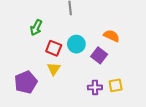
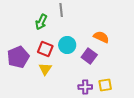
green arrow: (36, 28) -> (41, 22), moved
purple pentagon: (26, 82) -> (18, 57), moved

